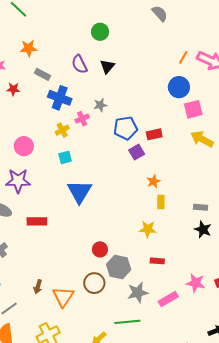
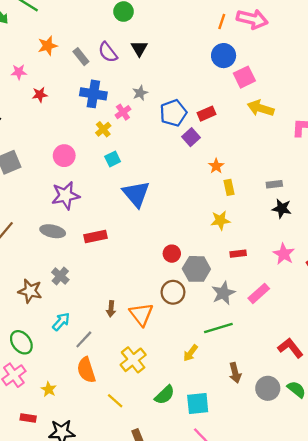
gray rectangle: (43, 74) -> (81, 57), moved, turned 35
pink star: (196, 283) -> (284, 254), moved, turned 30

